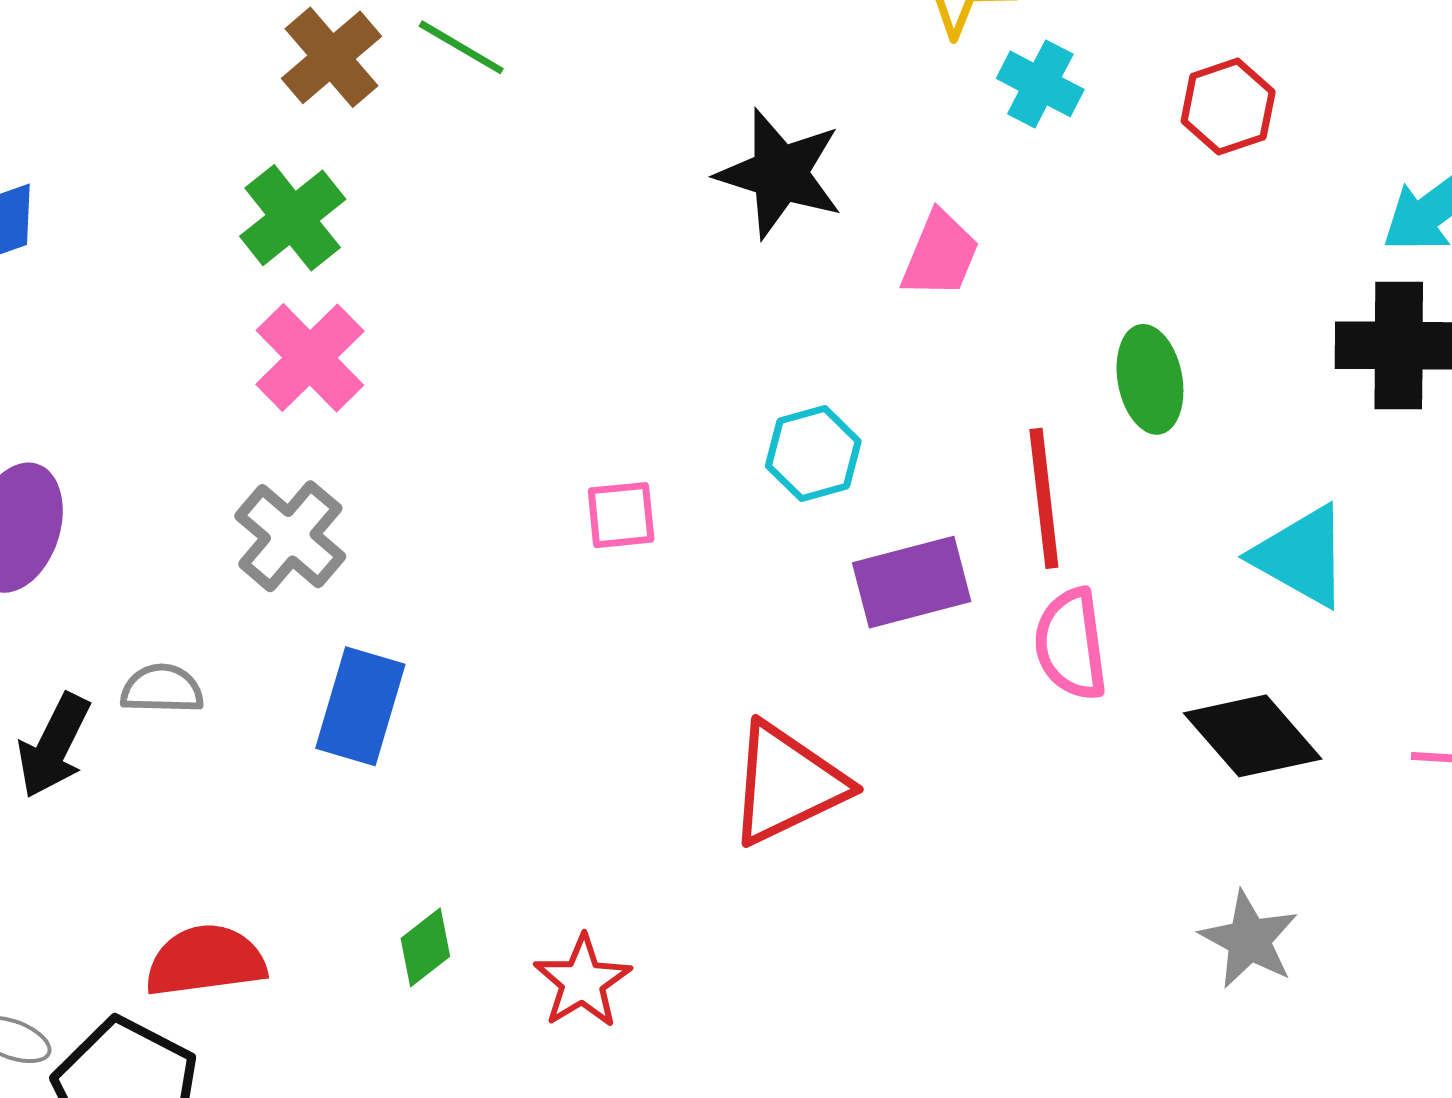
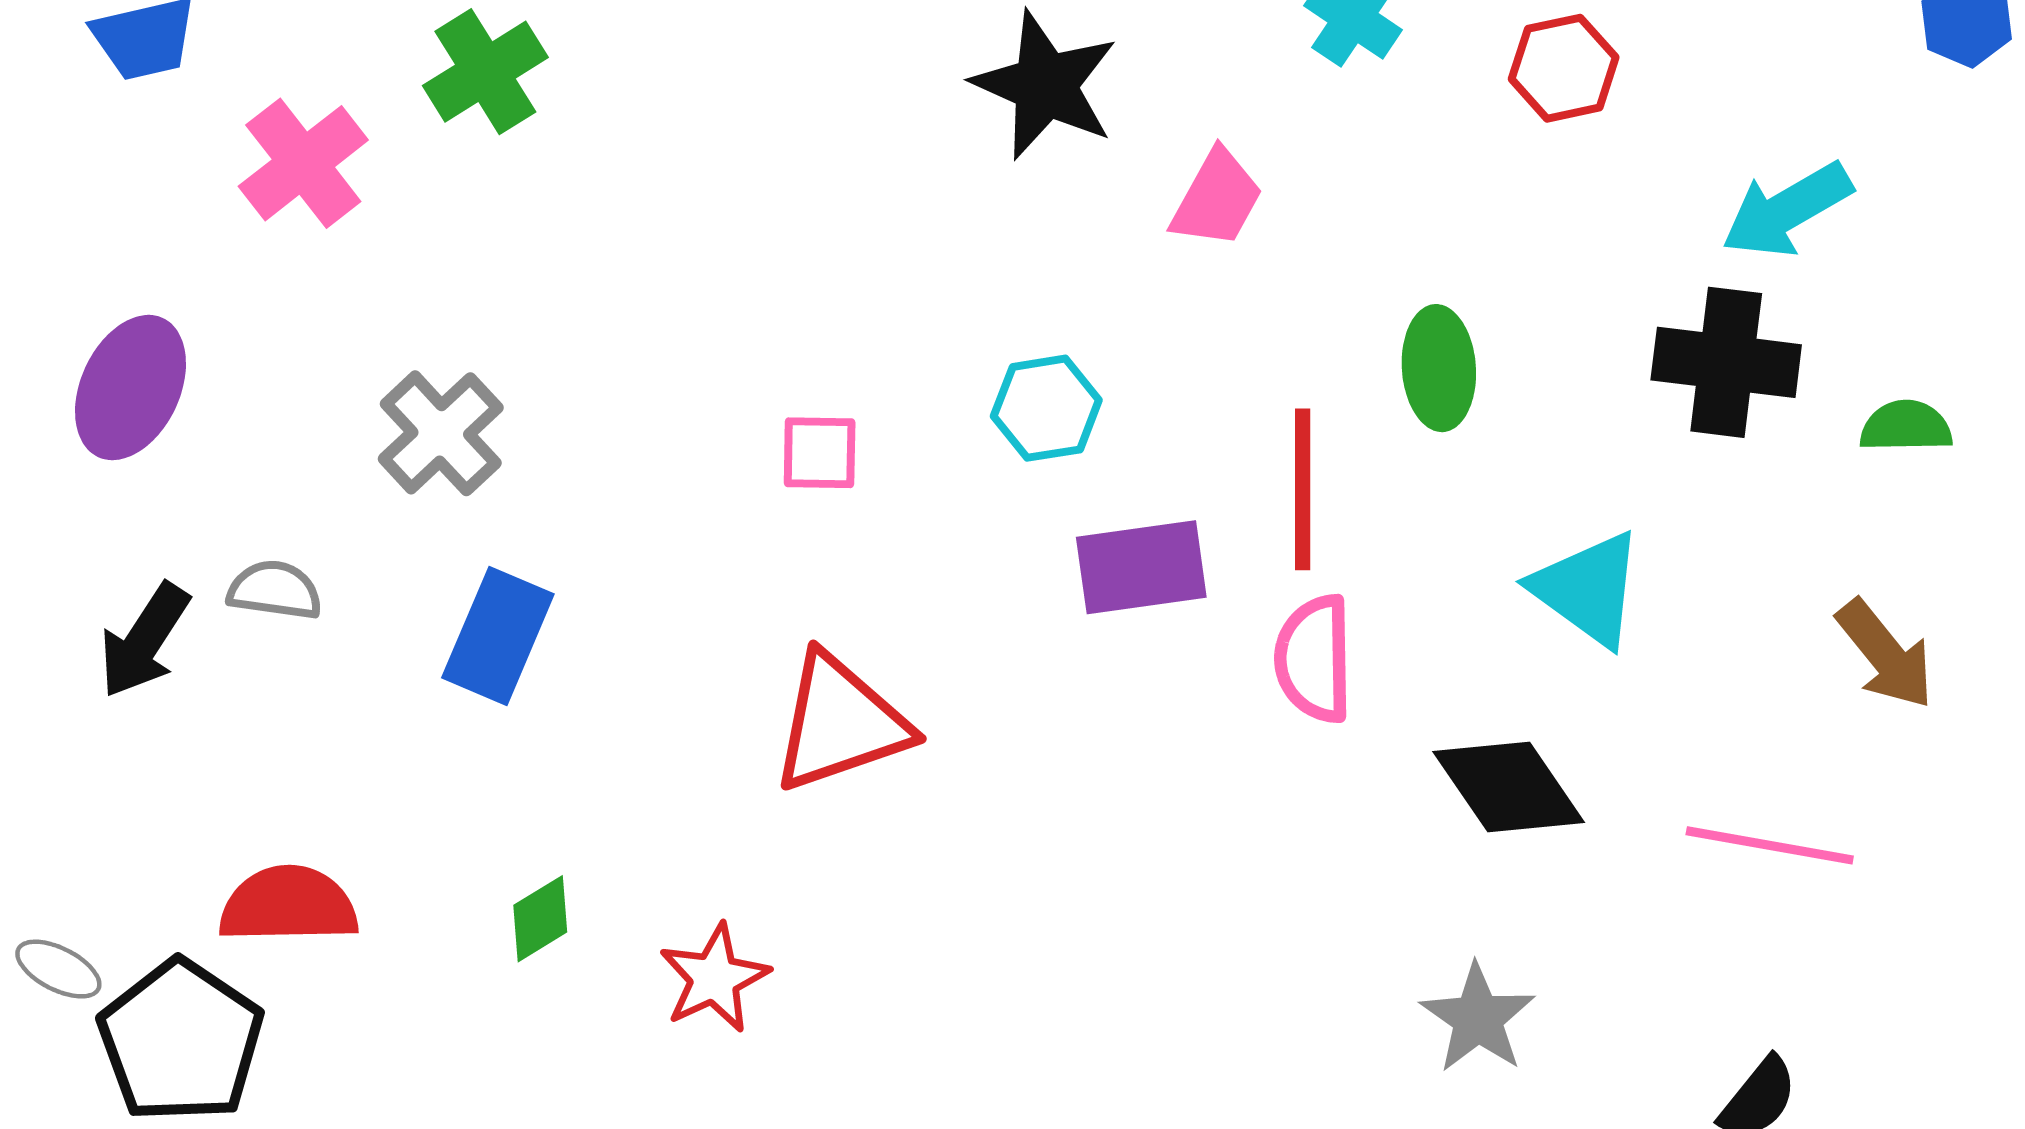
pink cross: (310, 358) -> (303, 163), moved
red triangle: (787, 784) -> (840, 723), moved

